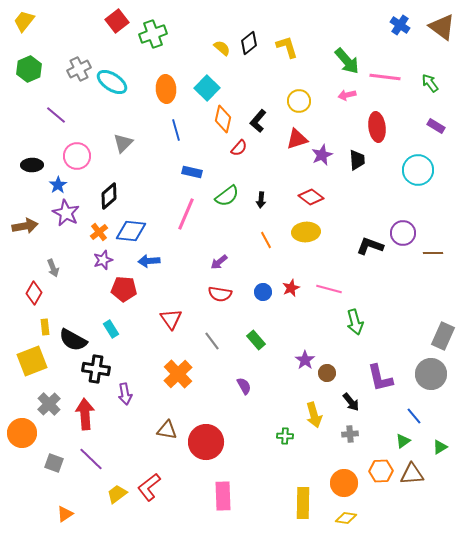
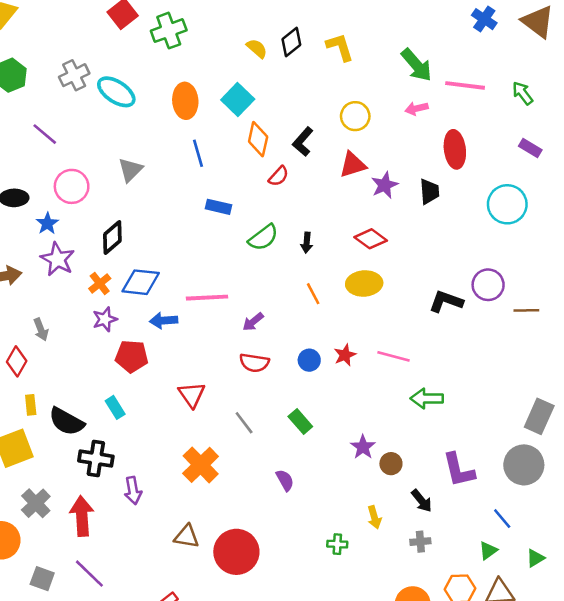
pink line: (186, 214) -> (207, 298), moved, turned 64
green arrow: (355, 322) -> (427, 398), turned 105
yellow arrow: (314, 415) -> (374, 517), size x0.7

